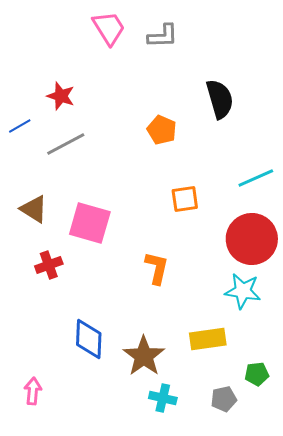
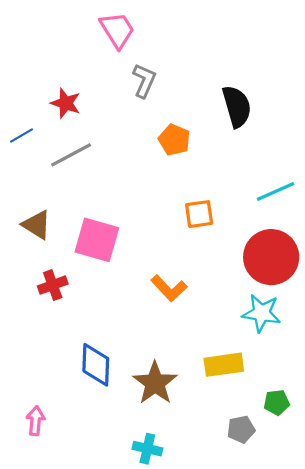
gray L-shape: (163, 36) -> (144, 81), moved, turned -64
orange L-shape: (157, 268) -> (169, 288), turned 124
cyan cross: (163, 398) -> (147, 449), moved

